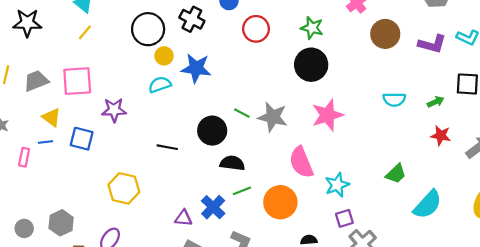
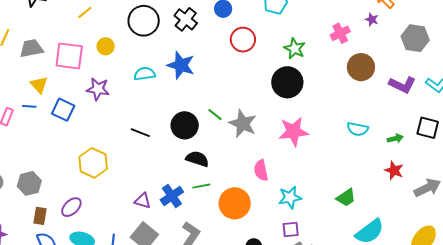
yellow circle: (164, 56) -> (106, 46), moved
pink semicircle: (301, 162) -> (261, 170), size x0.7

